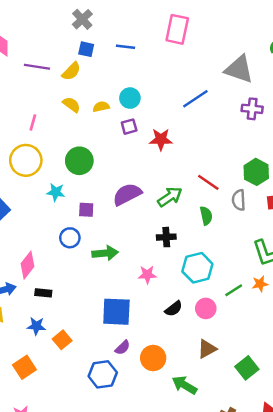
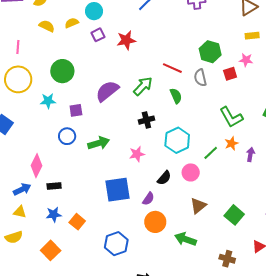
purple semicircle: (123, 348) -> (148, 199), moved

